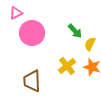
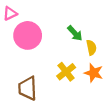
yellow semicircle: (90, 44) -> (91, 48), turned 144

